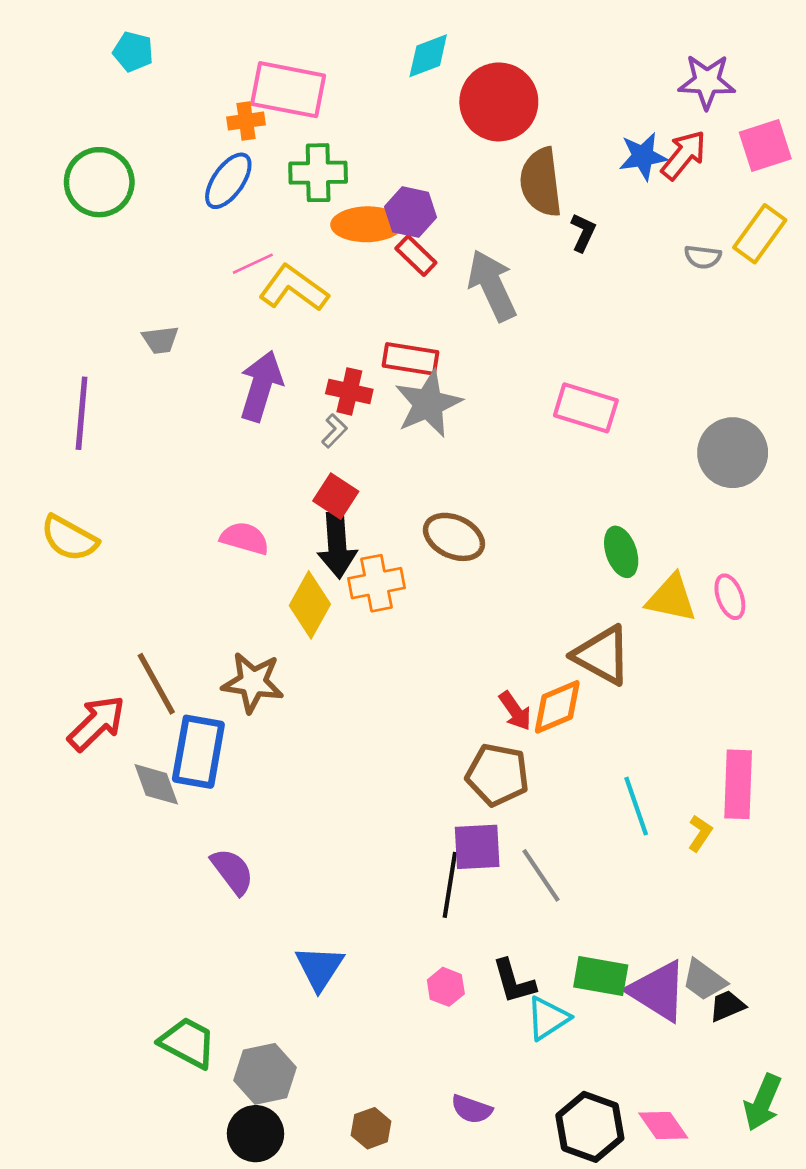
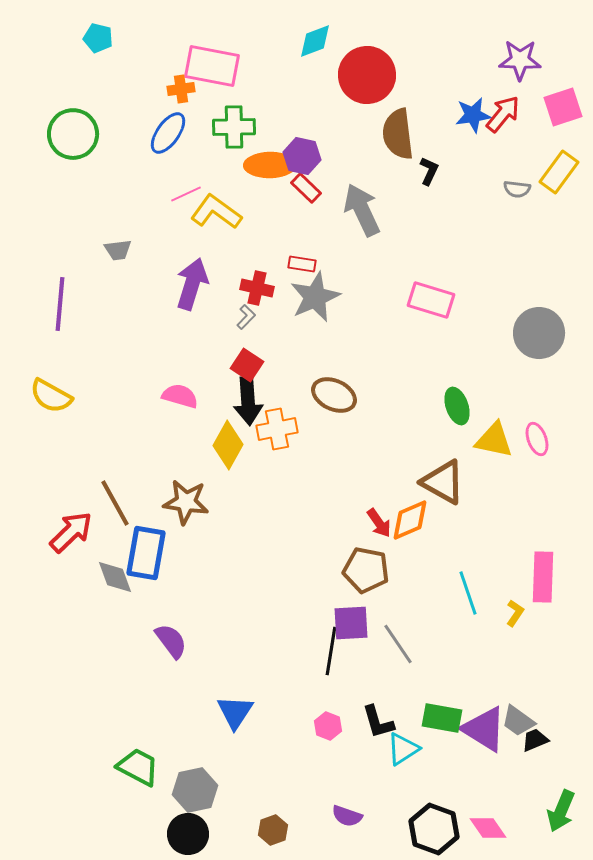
red rectangle: (410, 359) -> (302, 264), size x0.7

